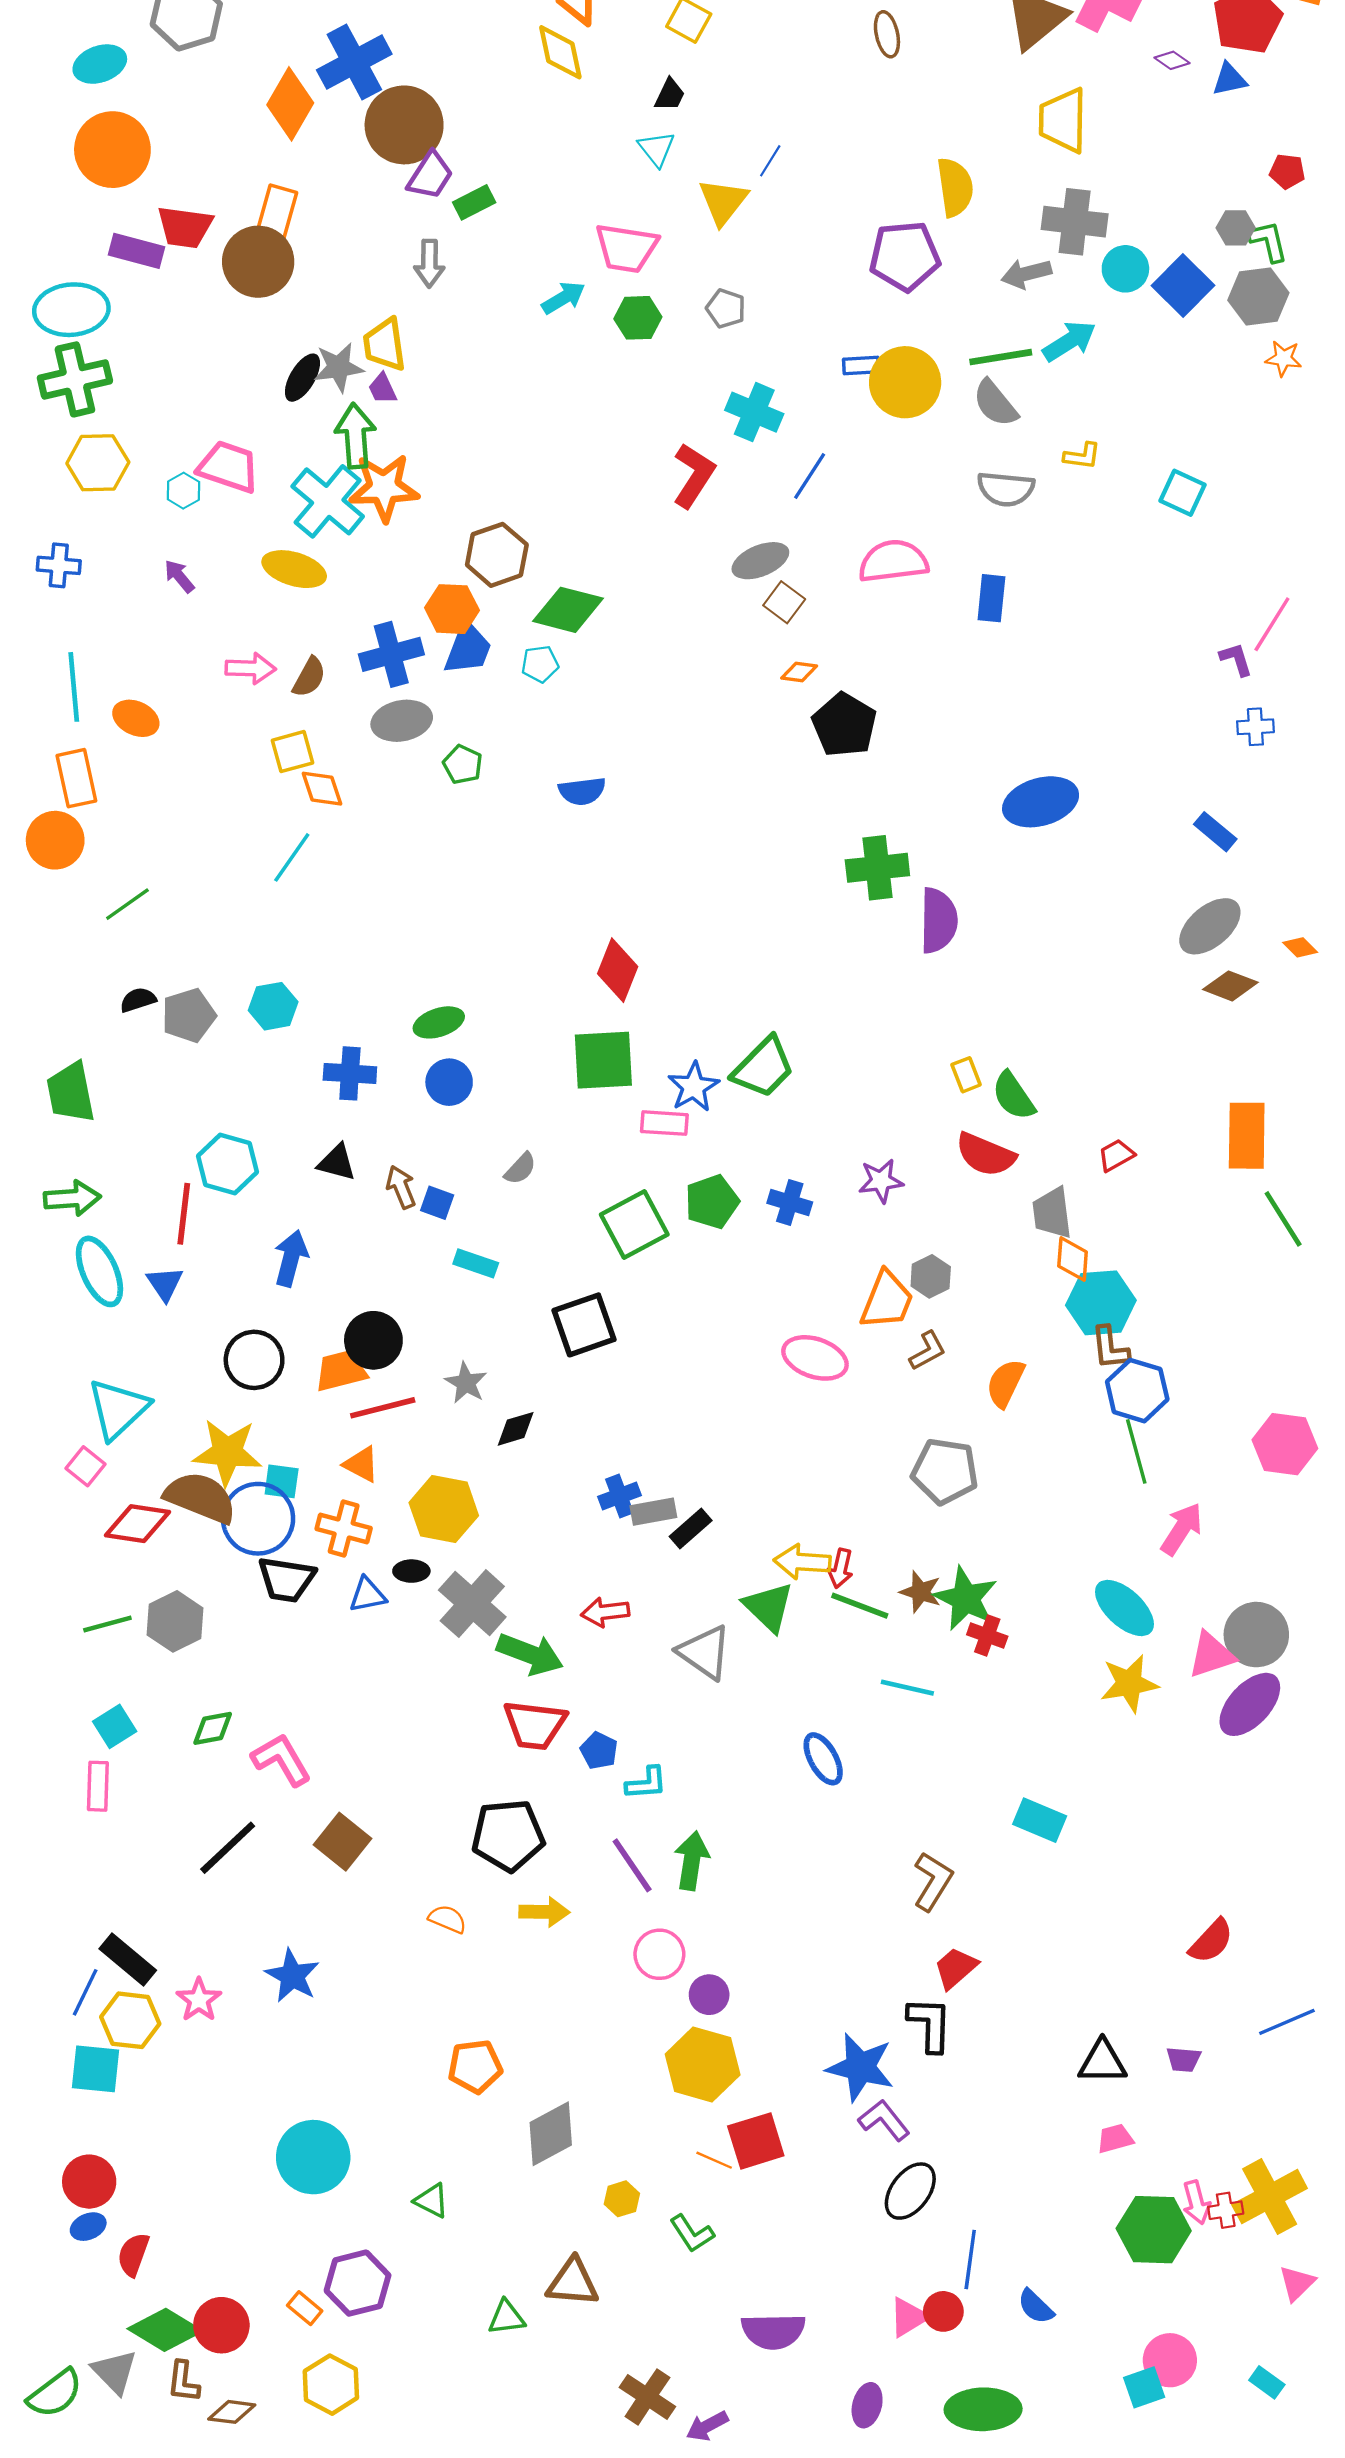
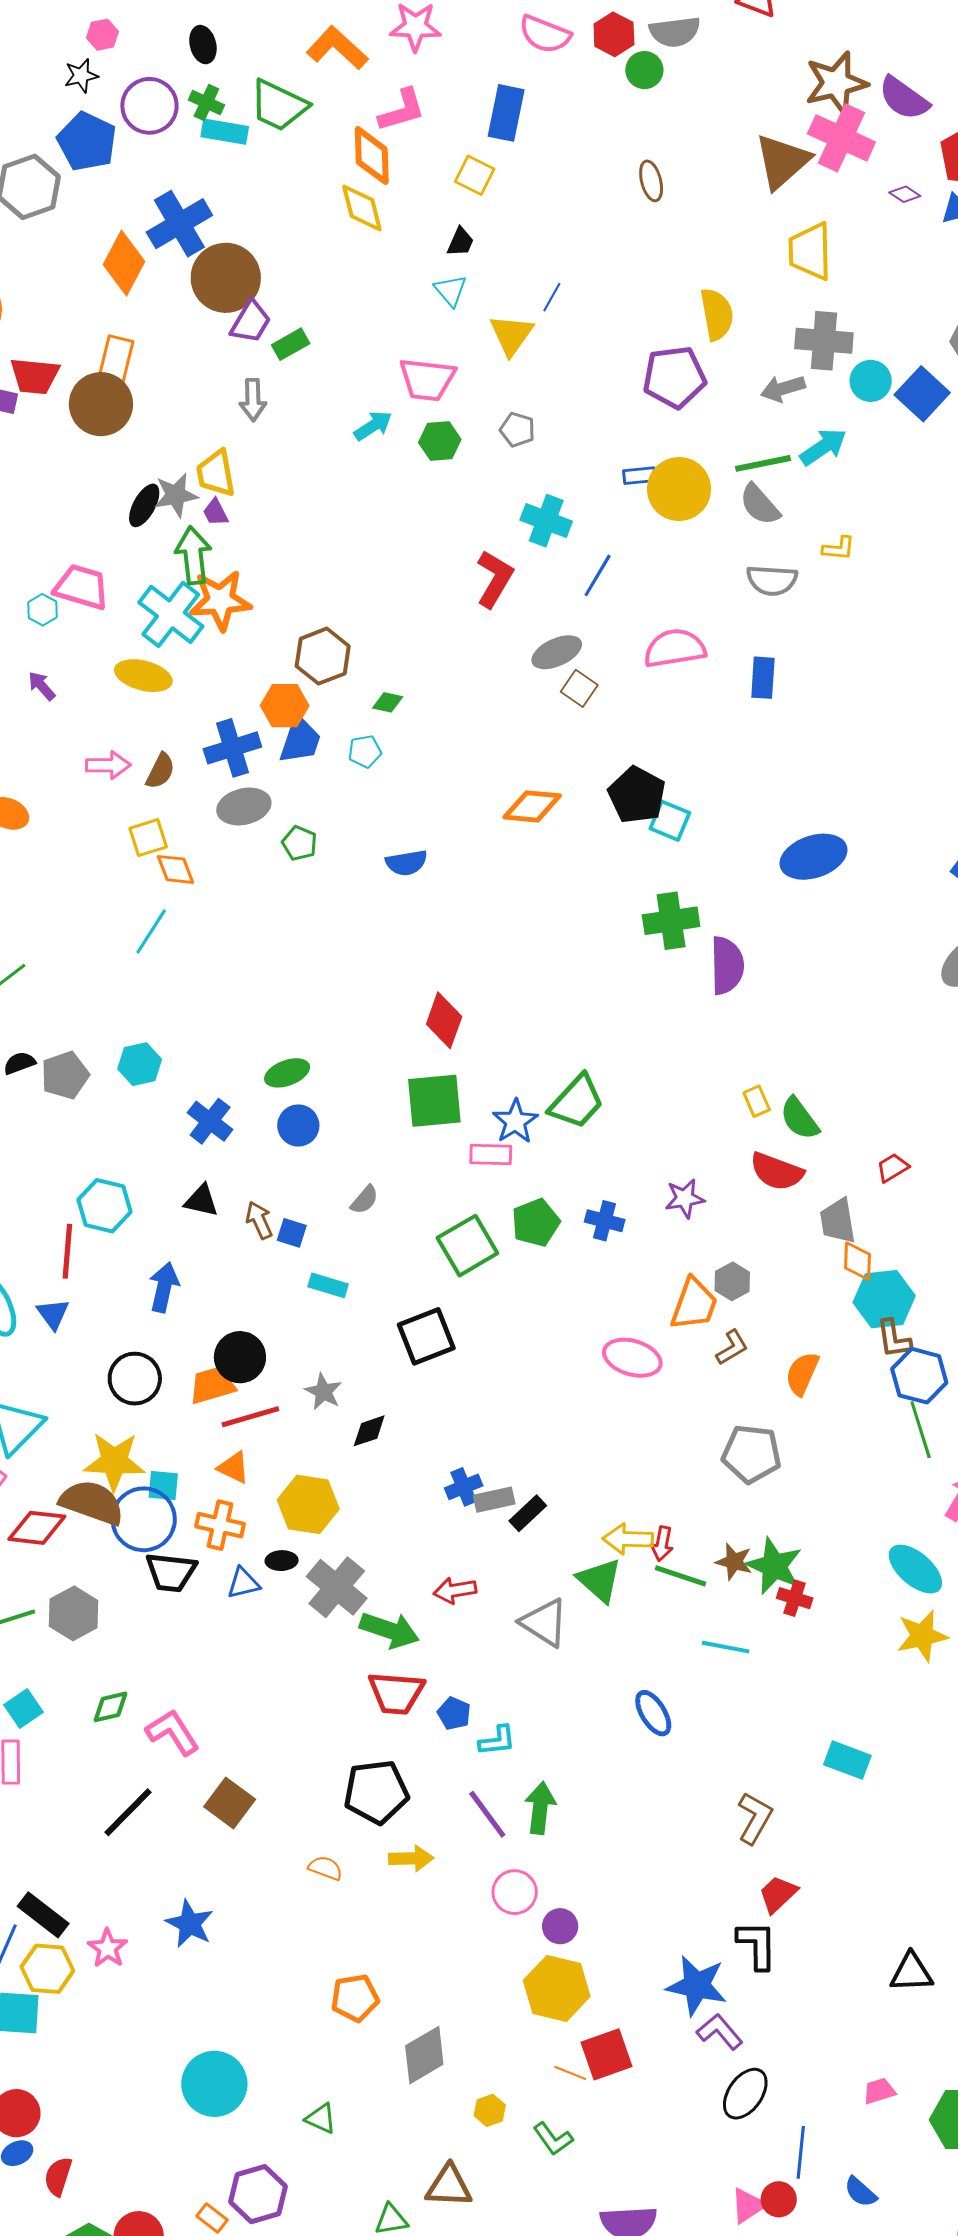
cyan square: (1183, 493) -> (670, 821), moved
green diamond: (568, 610) -> (388, 702), size x0.5
orange diamond: (799, 672) -> (532, 806), moved, size x1.8
blue cross: (350, 1073) -> (210, 1121), turned 36
pink trapezoid: (1115, 2139) -> (879, 2091), moved

